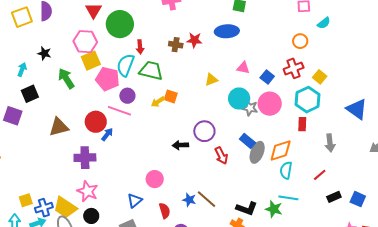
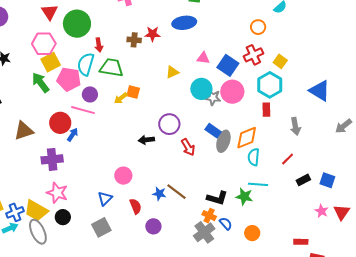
blue square: (267, 77) -> (228, 65), size x1.5
green arrow: (66, 78) -> (41, 83), moved

